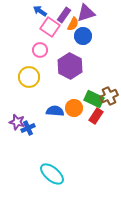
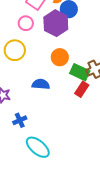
purple hexagon: (70, 66) -> (56, 23), moved
orange circle: (74, 108) -> (60, 57), moved
blue cross: (28, 128) -> (20, 120), moved

